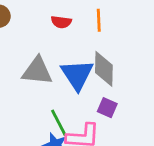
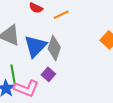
orange line: (99, 20) -> (61, 15), turned 49

